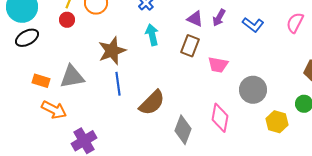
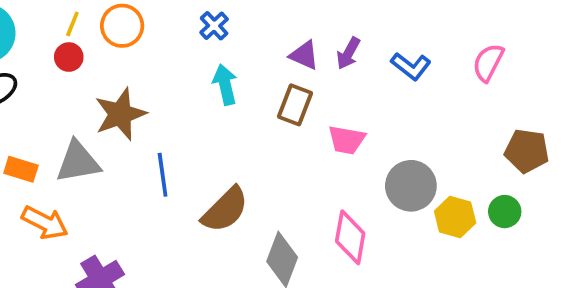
brown star: (112, 51) -> (120, 114), moved
yellow hexagon: (277, 122) -> (455, 217), moved

